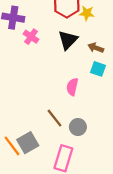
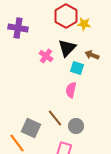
pink cross: (31, 37) -> (46, 56), moved
cyan square: (98, 69) -> (77, 68), moved
gray square: (28, 143) -> (31, 128), moved, turned -36

